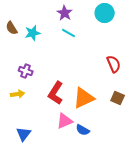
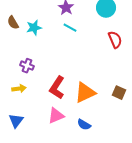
red semicircle: (114, 64) -> (115, 40), moved
pink triangle: (65, 121) -> (56, 116), moved
blue triangle: (24, 134) -> (16, 121), moved

